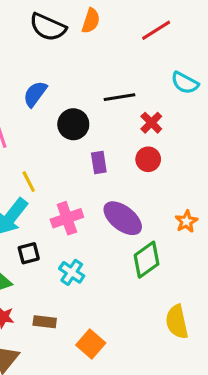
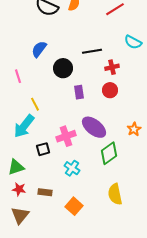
red cross: (151, 123) -> (112, 67), turned 32
pink cross: (67, 218) -> (66, 136), moved
black square: (29, 253) -> (43, 149), moved
cyan cross: (72, 272) -> (72, 168), moved
yellow semicircle: (177, 322) -> (115, 194), moved

